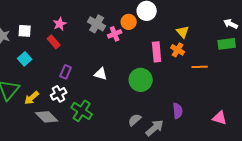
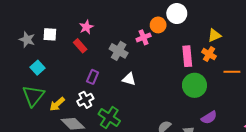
gray cross: (97, 24) -> (119, 51), moved
yellow triangle: (183, 32) -> (214, 35), turned 48
cyan square: (25, 59) -> (37, 68), moved
green circle: (141, 80) -> (194, 85), moved
purple semicircle: (178, 111) -> (209, 118), turned 63

